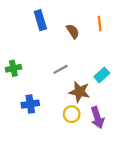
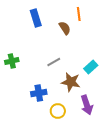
orange line: (100, 23) -> (79, 14), moved
blue cross: (30, 104) -> (39, 93), moved
yellow circle: (72, 114) -> (58, 111), moved

